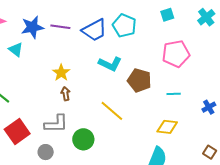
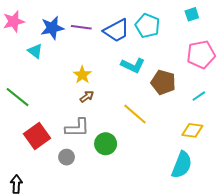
brown arrow: (66, 94) -> (87, 96), turned 64
cyan line: (174, 94) -> (199, 96), turned -32

